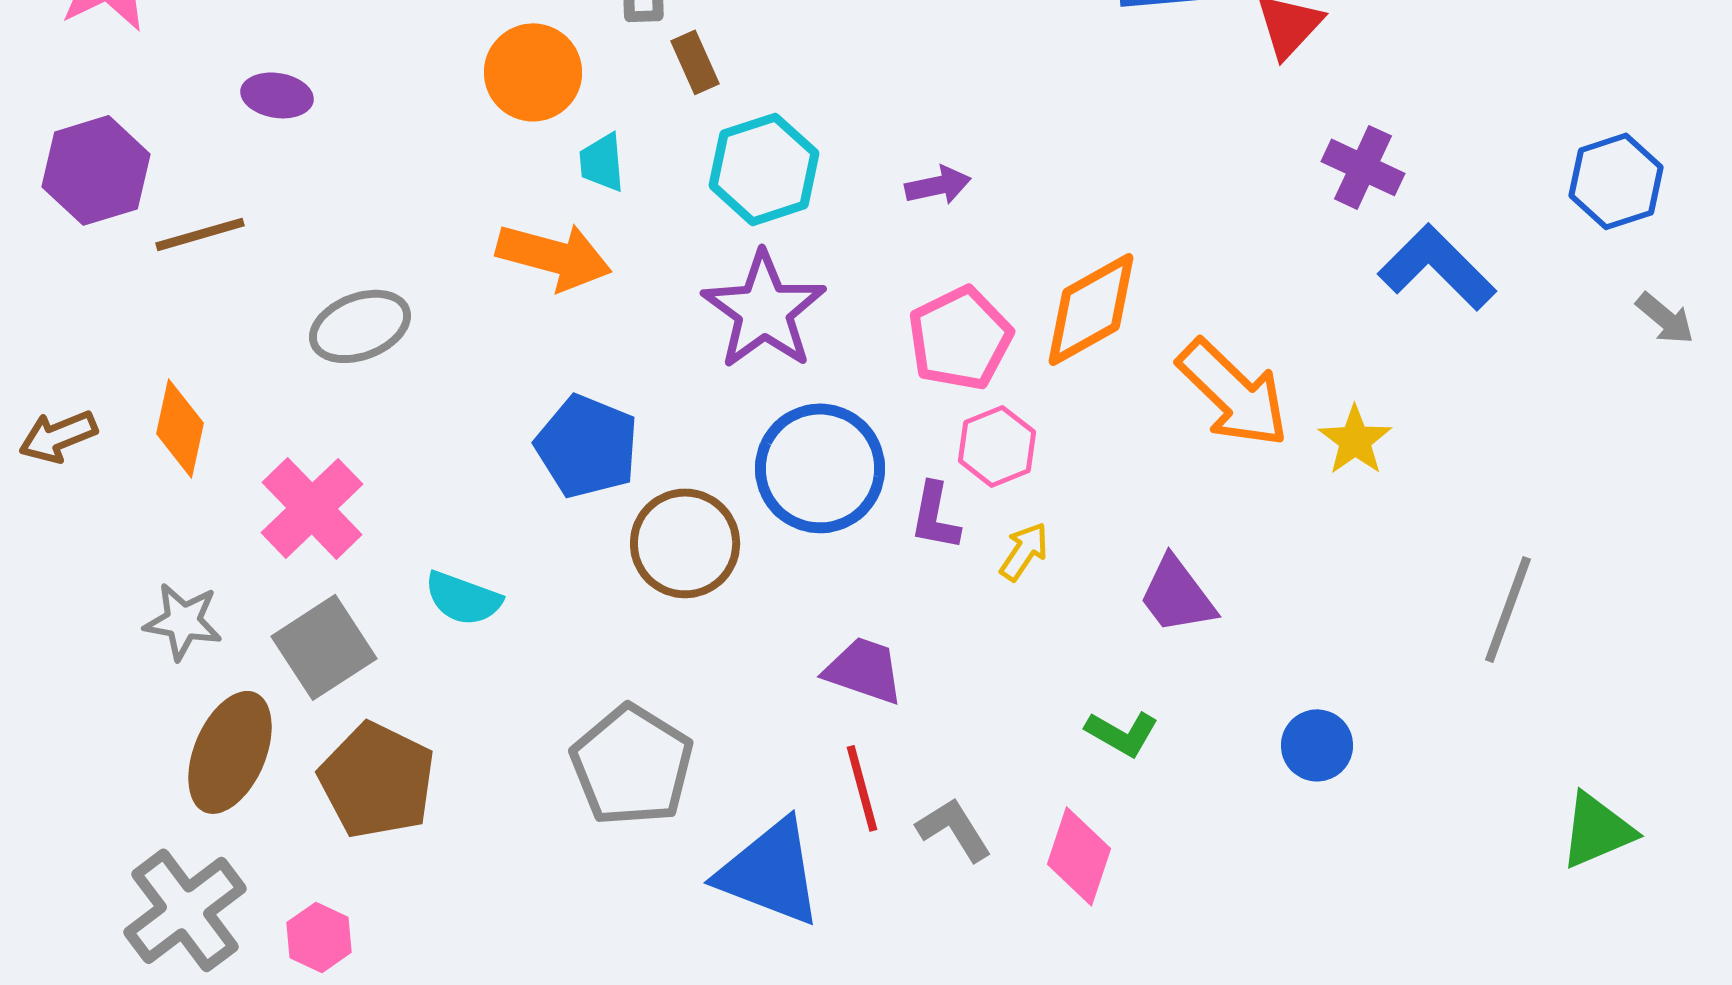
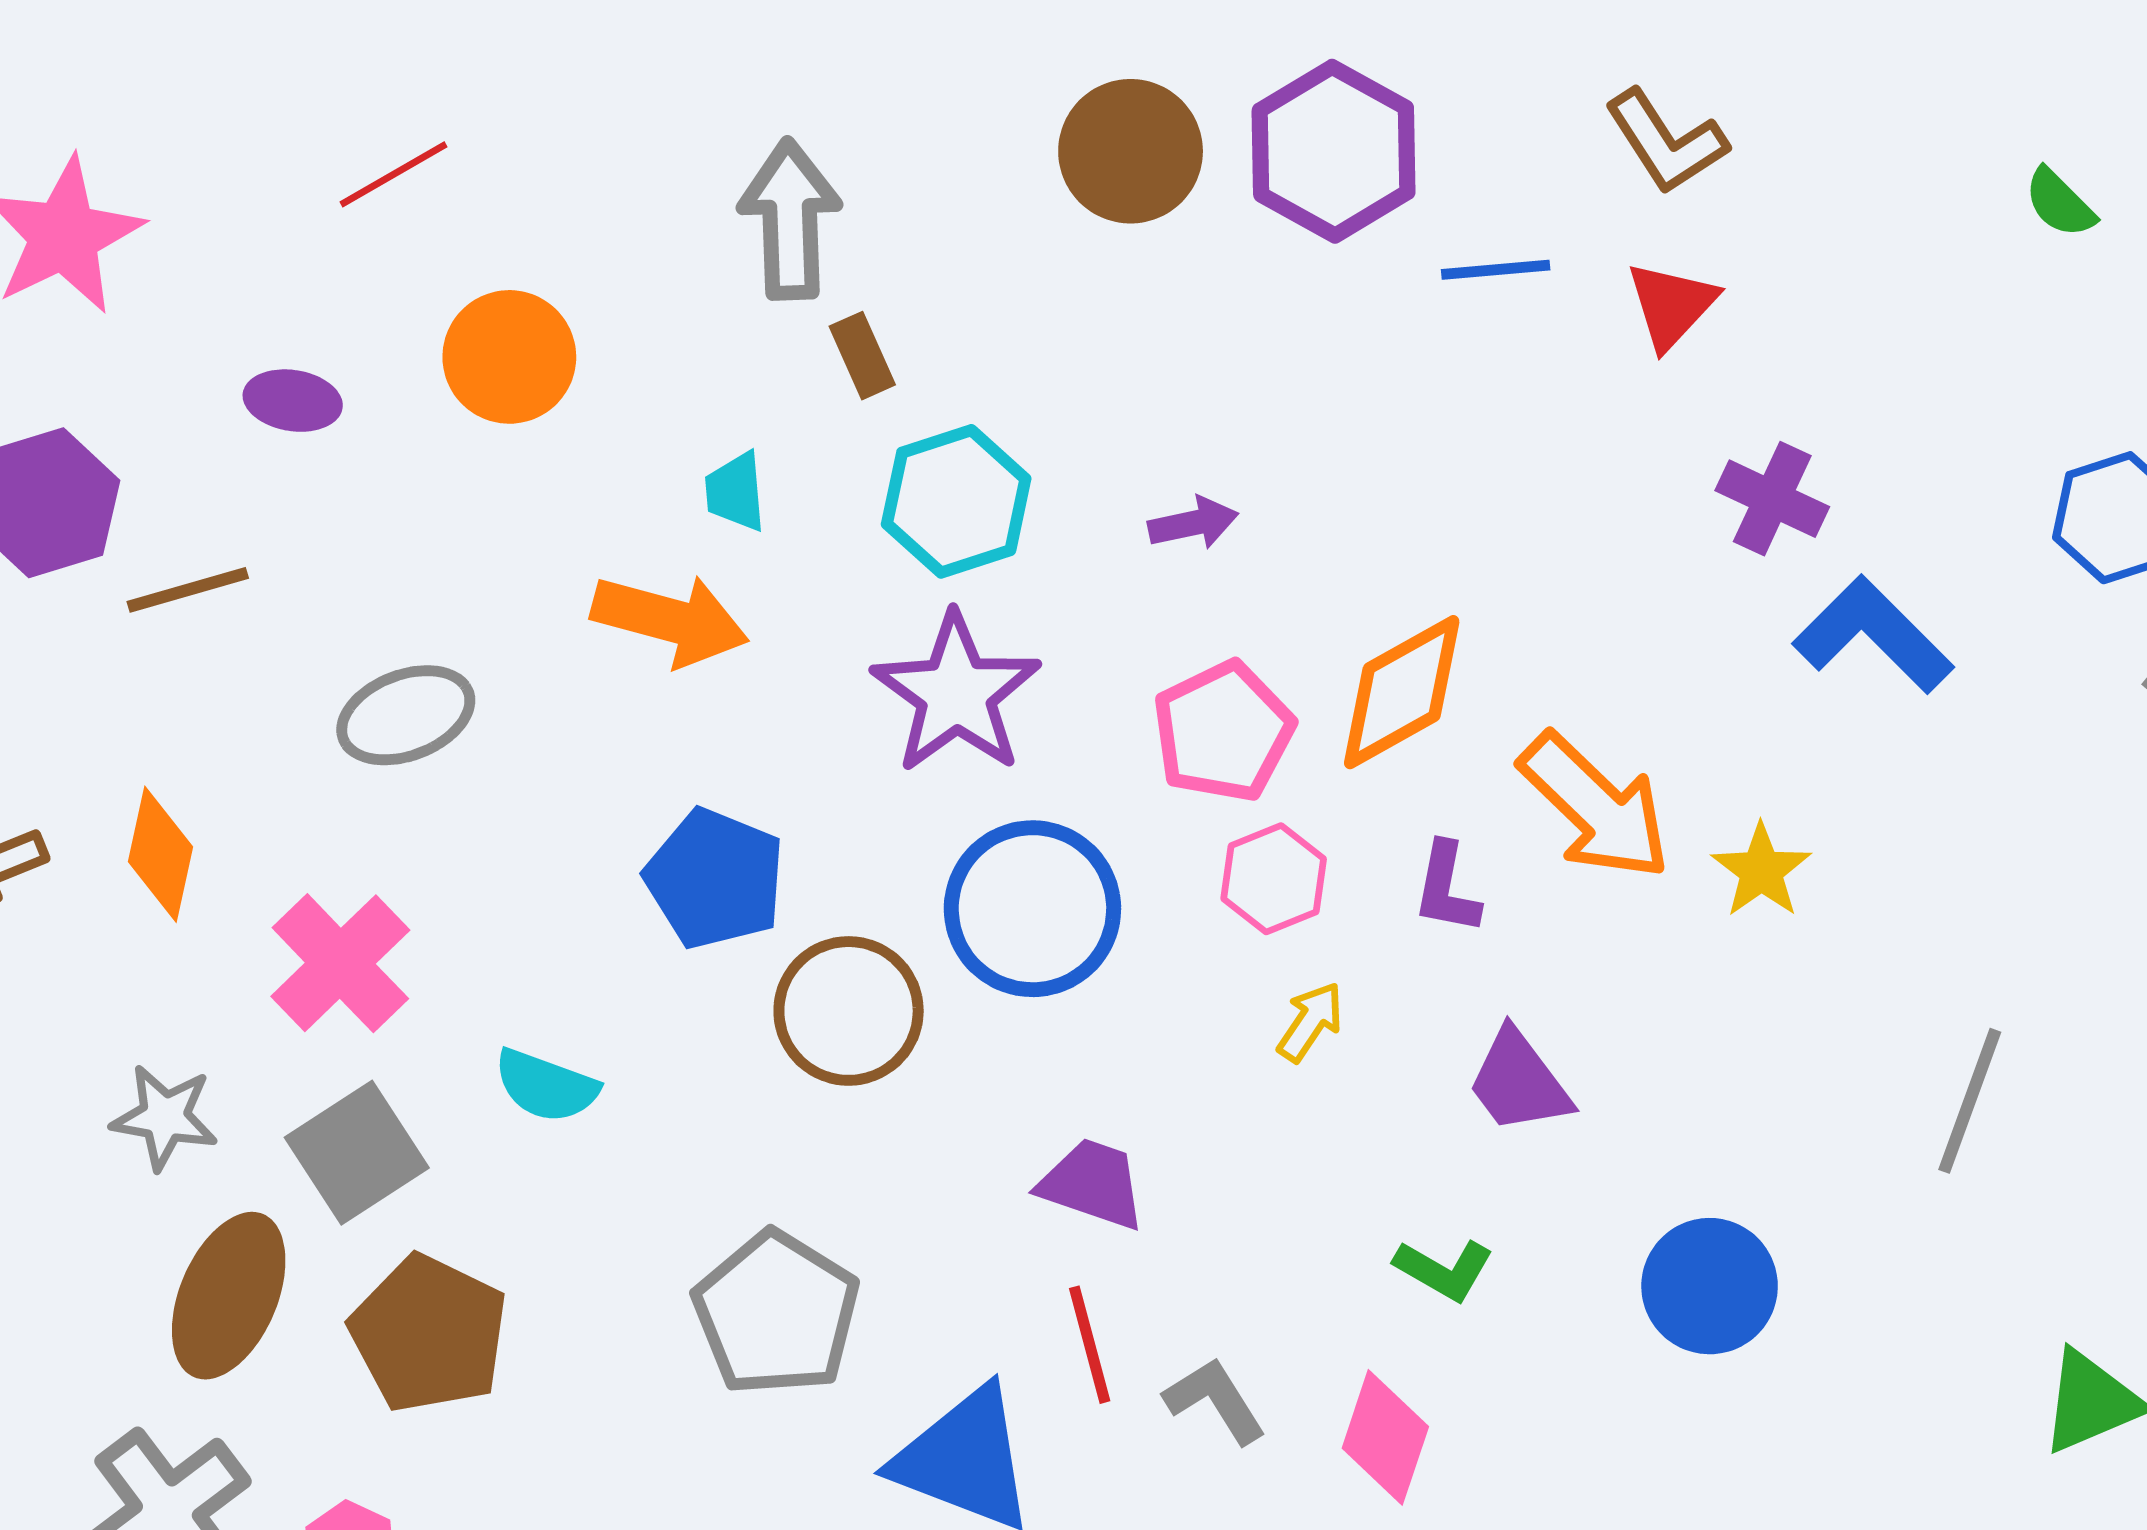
orange circle: (533, 72) -> (509, 357), moved
purple L-shape: (935, 516) -> (1447, 888), moved
blue circle: (1317, 745) -> (1710, 1286), size x1.4

